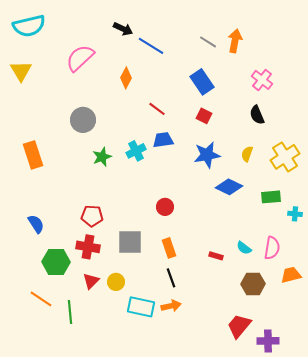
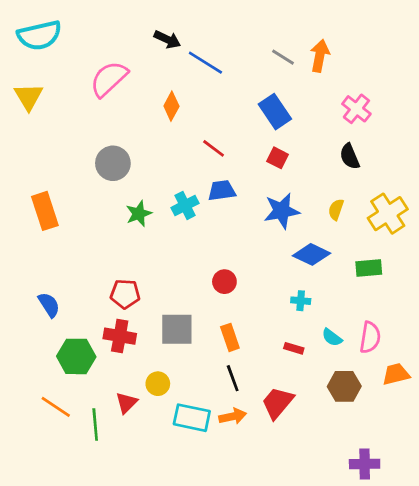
cyan cross: (295, 214) -> (301, 301), moved
red triangle: (91, 281) -> (127, 403), moved
red trapezoid: (239, 326) -> (278, 403), moved

